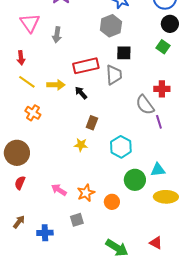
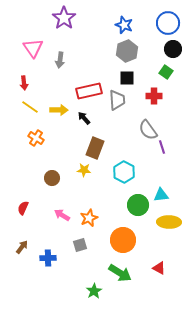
gray hexagon: (111, 26) -> (127, 51), moved
red cross: (162, 89) -> (154, 96), moved
brown rectangle: (92, 123) -> (95, 148), size x1.5
brown circle: (17, 153) -> (52, 178), moved, size x0.6
orange circle: (112, 202) -> (123, 240), moved, size x1.6

